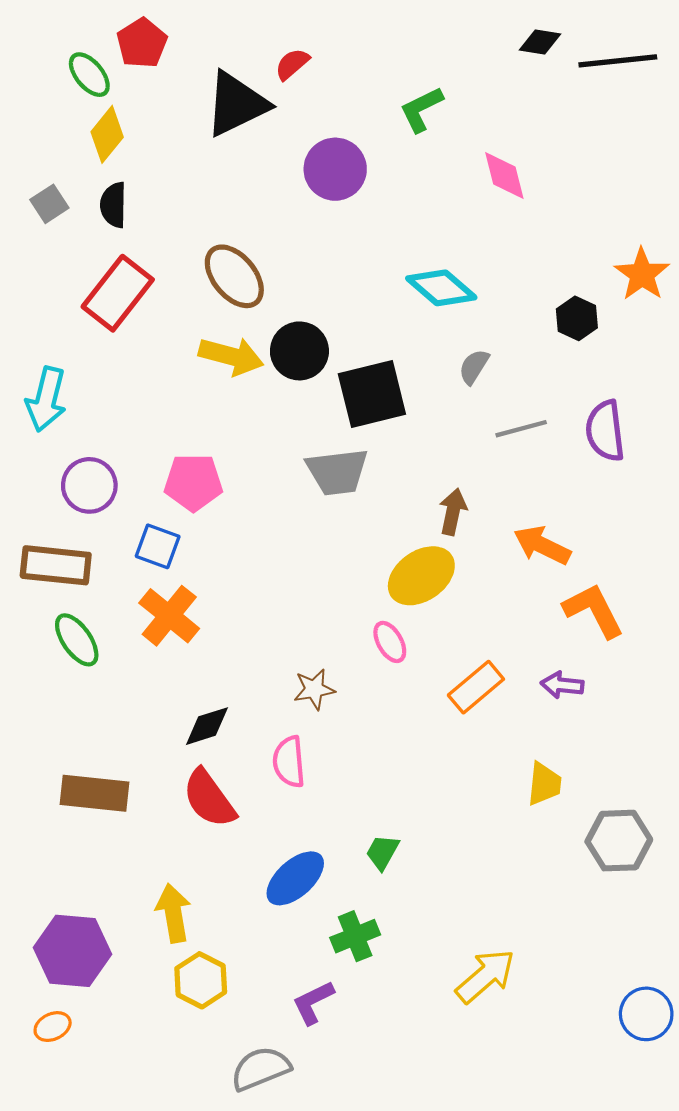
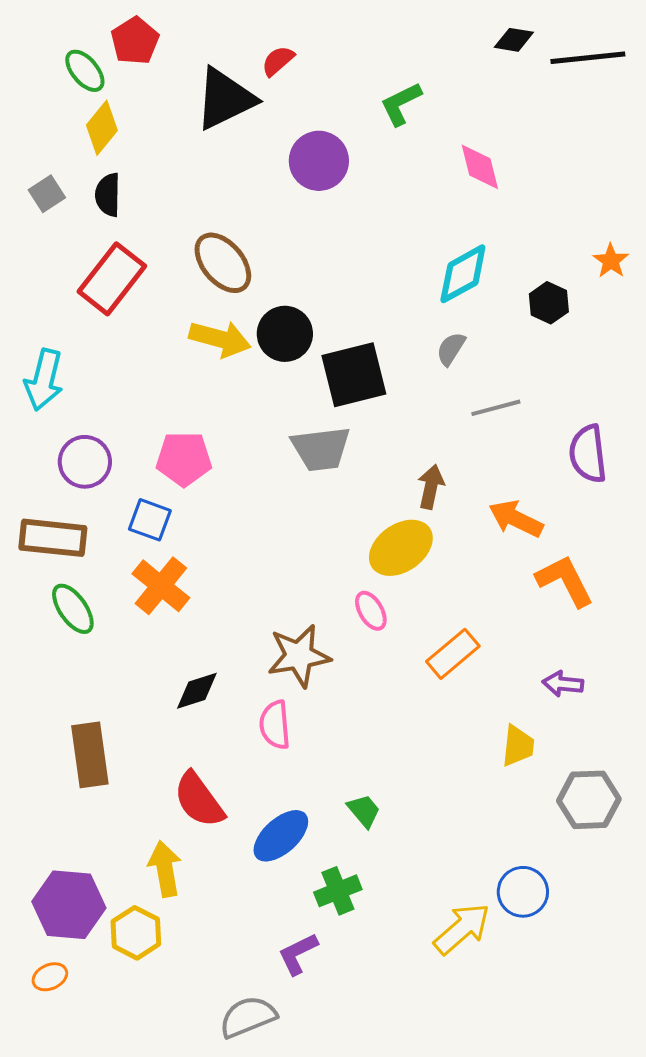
orange star: (642, 274) -> (611, 261), size x0.7
cyan diamond: (441, 288) -> (463, 274), moved, turned -70
purple semicircle: (605, 431) -> (588, 454), moved
purple arrow: (562, 685) -> (563, 684), moved
brown star: (314, 689) -> (299, 656), size x1.6
brown rectangle: (95, 793) -> (90, 755), turned 76
red semicircle: (209, 799) -> (199, 800), moved
green trapezoid: (382, 852) -> (364, 811), turned 111
yellow hexagon: (201, 980) -> (136, 933), moved
blue circle: (646, 1014) -> (523, 892), moved

